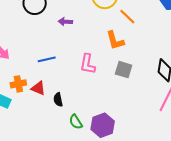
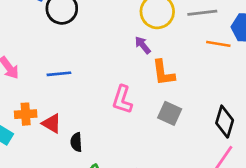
orange line: (127, 17) -> (218, 44), moved, turned -42
purple arrow: (65, 22) -> (143, 45), moved, turned 40
blue line: (47, 59) -> (59, 74), moved

